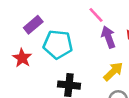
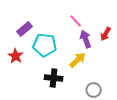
yellow arrow: (113, 72) -> (78, 60), moved

